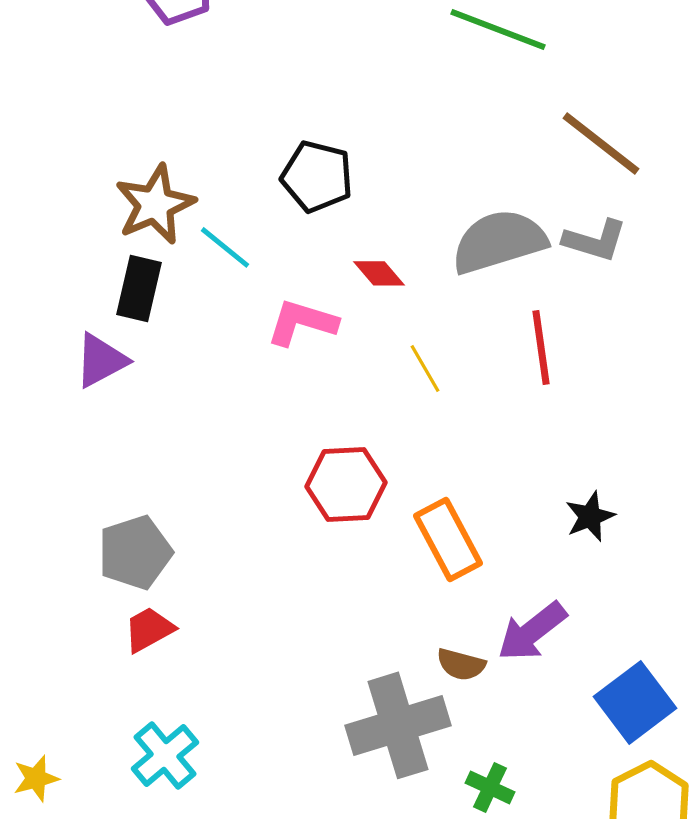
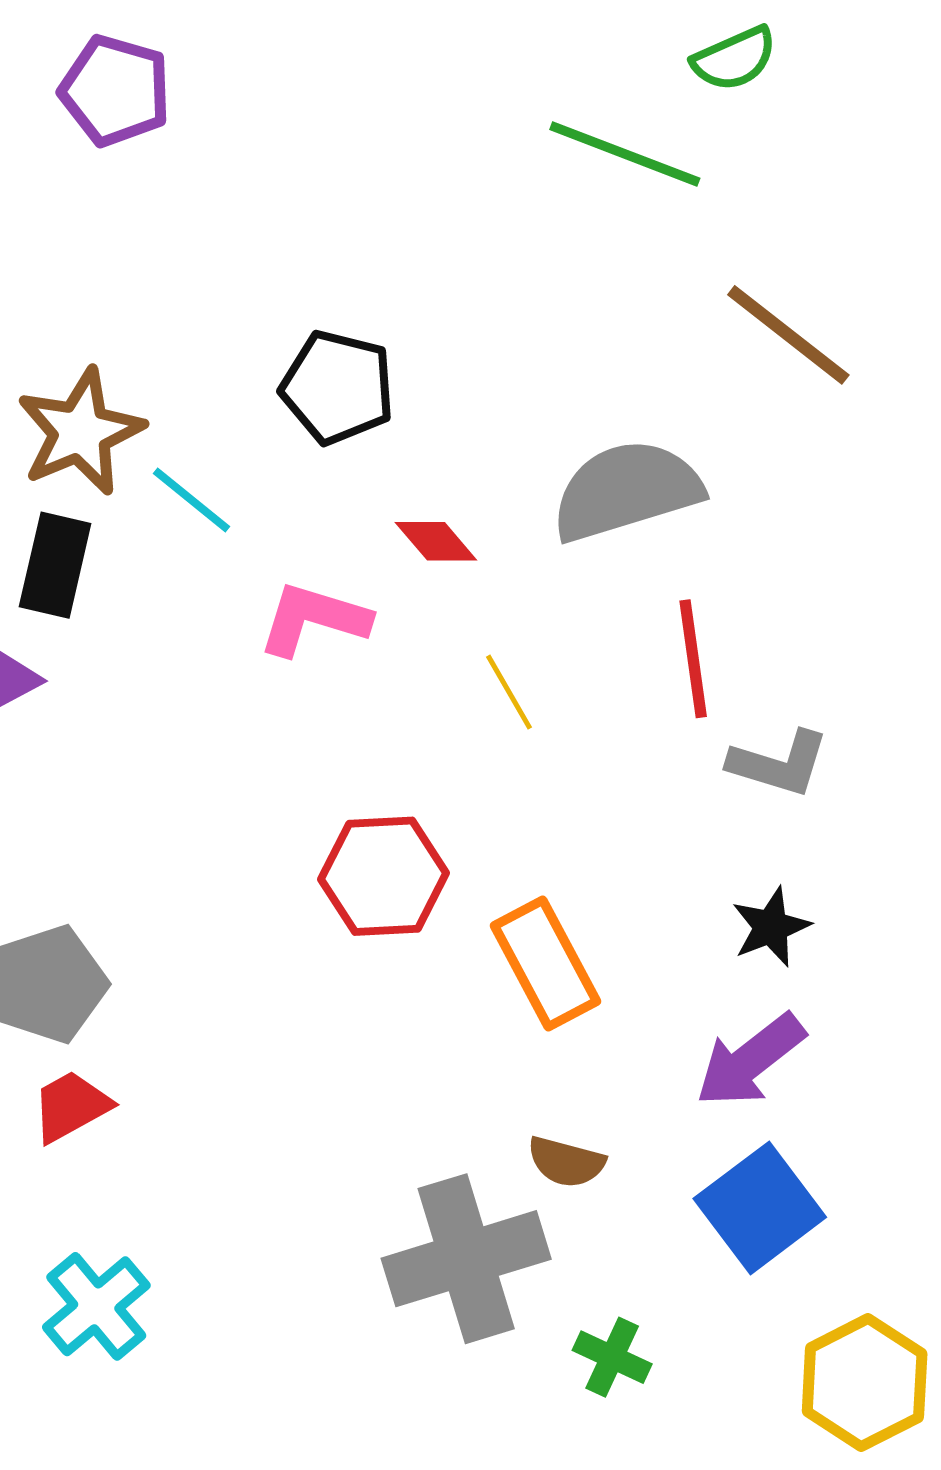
gray L-shape: (595, 240) -> (779, 763), moved
purple arrow: (532, 631) -> (750, 1060), moved
blue square: (635, 702) -> (760, 1208), moved

